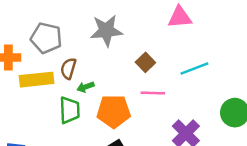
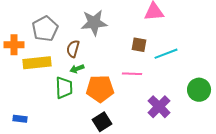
gray pentagon: (46, 38) -> (45, 29), turned 30
brown square: (145, 62) -> (139, 45), moved, turned -35
brown semicircle: (68, 69) -> (73, 49), moved

